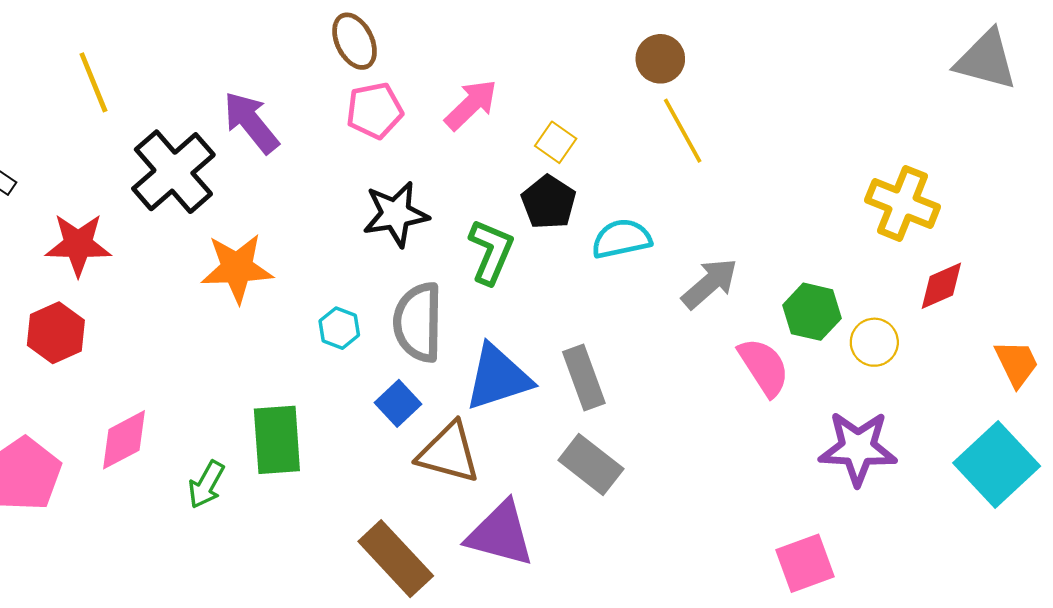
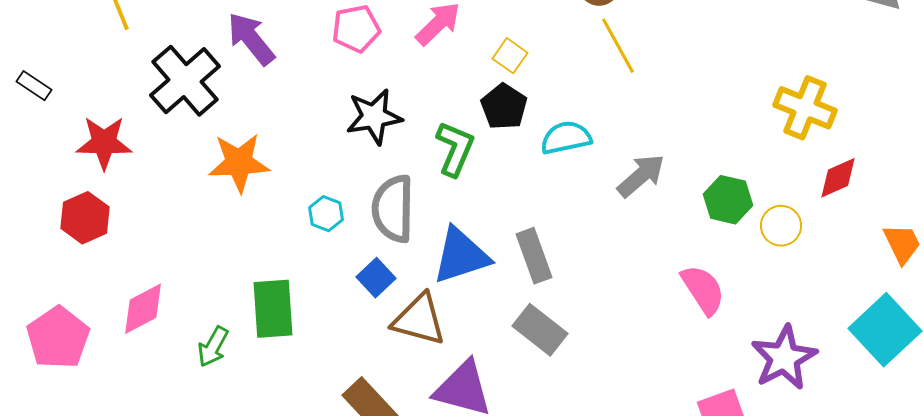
pink semicircle: (764, 367) -> (703, 290), moved
purple star: (858, 448) -> (784, 358), moved, turned -30

